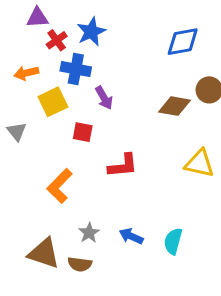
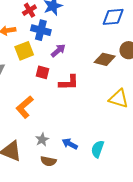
purple arrow: (104, 98) -> (58, 51), turned -105
red L-shape: (123, 166) -> (69, 83), moved
brown semicircle: (80, 264) -> (48, 161), moved

